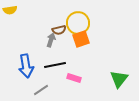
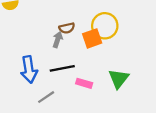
yellow circle: (78, 23) -> (105, 26), moved
green triangle: (119, 79) -> (119, 79), moved

